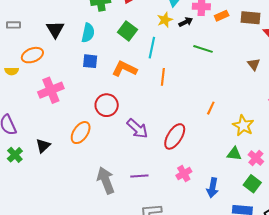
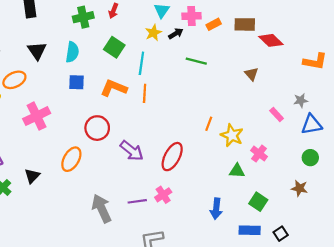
orange line: (163, 77) -> (145, 93), moved
yellow star: (243, 126) -> (232, 135), moved
pink cross: (256, 158) -> (259, 154), moved
pink cross: (184, 174) -> (163, 195), moved

